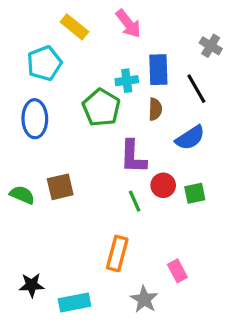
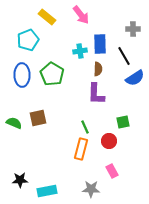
gray cross: (211, 46) -> (133, 29), turned -32
green pentagon: (101, 108) -> (52, 74), moved
blue semicircle: (190, 138) -> (135, 78), moved
purple L-shape: (133, 157) -> (96, 94), moved
red circle: (163, 185) -> (109, 141), moved
orange rectangle: (117, 253) -> (81, 149), moved
gray star: (144, 299) -> (91, 189), turned -30

